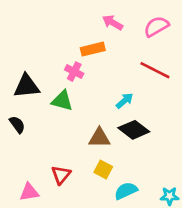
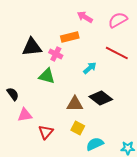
black triangle: (26, 86) -> (32, 47), moved
cyan arrow: (125, 101) -> (90, 68), moved
pink triangle: (29, 192) -> (25, 115), moved

